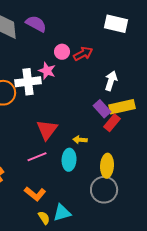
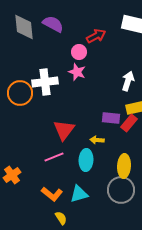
red arrow: (83, 54) -> (96, 36), moved
pink star: (47, 71) -> (77, 72), moved
purple rectangle: (102, 109) -> (111, 118), moved, turned -42
cyan triangle: (62, 213) -> (79, 194), moved

